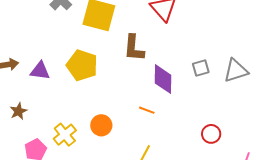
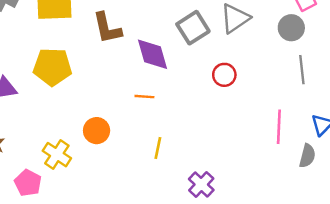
gray square: (201, 68) -> (193, 28), size x1.5
red circle: (211, 134) -> (224, 75), moved

